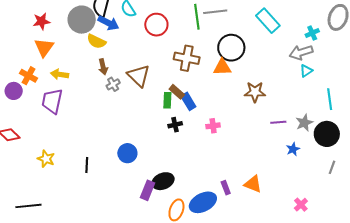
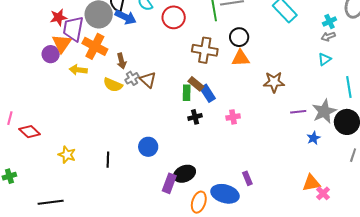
yellow semicircle: (96, 41) -> (113, 85), moved
black circle: (231, 48) -> (239, 37), moved, size x0.7
gray arrow: (301, 52) -> (328, 36), moved, size x0.6
orange cross: (28, 76) -> (95, 46), moved, size x1.4
brown triangle: (139, 76) -> (148, 80), moved, size x0.7
purple circle: (14, 91) -> (51, 54), moved
purple trapezoid: (52, 101) -> (73, 29), moved
gray star: (304, 123) -> (324, 111), size x1.4
orange triangle: (253, 184) -> (311, 183), moved, turned -30
blue ellipse: (203, 202) -> (225, 194), turned 44

